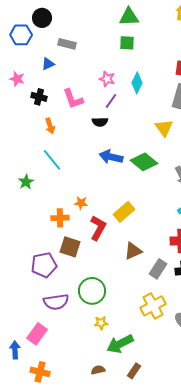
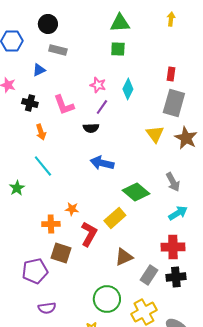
black circle: (42, 18) -> (48, 24), moved
green diamond: (144, 162) -> (136, 192), moved
green circle: (92, 291) -> (107, 299), moved
purple semicircle: (56, 302) -> (47, 308), size x0.7

